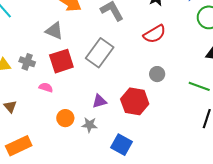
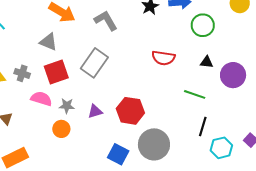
red semicircle: (155, 34) -> (163, 58), moved, turned 40
gray circle: (157, 74) -> (154, 144), moved, size x2.0
pink semicircle: (46, 87) -> (41, 99), size x1.5
gray star: (89, 125) -> (67, 106), moved

